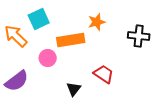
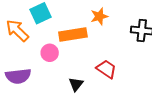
purple semicircle: (17, 81) -> (18, 76), turned 30

